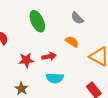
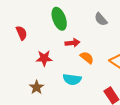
orange semicircle: (72, 42) -> (87, 58), moved
red arrow: (49, 56) -> (72, 43), moved

